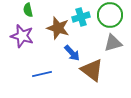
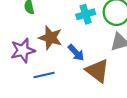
brown star: (58, 28) -> (50, 38), moved
purple star: (22, 36) -> (23, 50), moved, turned -30

